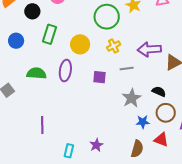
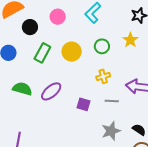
green circle: (107, 17) -> (102, 46), size x0.6
yellow circle: (80, 44) -> (72, 52), moved
purple ellipse: (65, 71) -> (51, 91), turned 30

